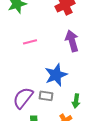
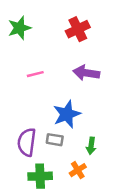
purple arrow: (72, 41) -> (86, 73), turned -65
purple semicircle: (23, 98) -> (27, 142), turned -30

